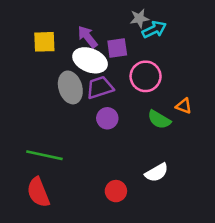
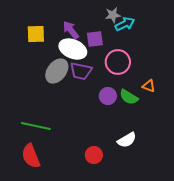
gray ellipse: (70, 87) -> (57, 71), turned 55
purple trapezoid: (100, 87) -> (81, 71), turned -150
purple circle: (107, 118) -> (108, 96), moved

